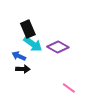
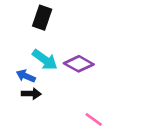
black rectangle: (28, 29) -> (42, 18), moved, turned 42

